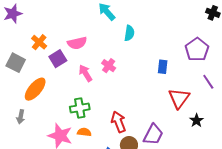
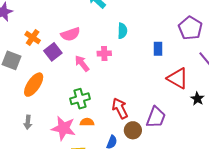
cyan semicircle: (129, 33) -> (122, 31), moved
pink cross: (109, 66) -> (104, 53), turned -32
red triangle: (179, 98) -> (178, 78), turned -30
gray arrow: (21, 117) -> (28, 122), moved

